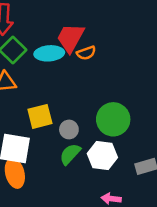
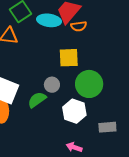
yellow square: (40, 116) -> (69, 58), moved
green semicircle: (70, 154) -> (37, 100), moved

